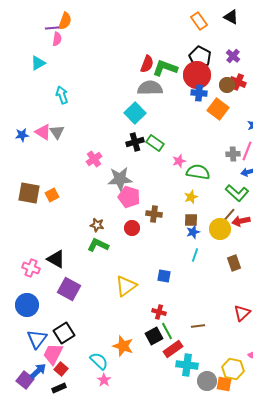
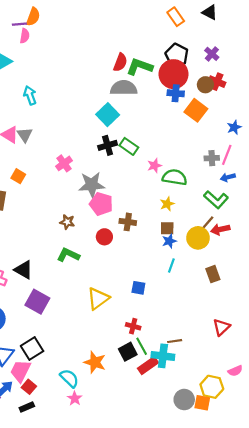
orange square: (52, 195) -> (18, 176), moved, turned -32
brown star: (97, 225) -> (67, 222), moved
cyan cross: (187, 365) -> (163, 356), moved

